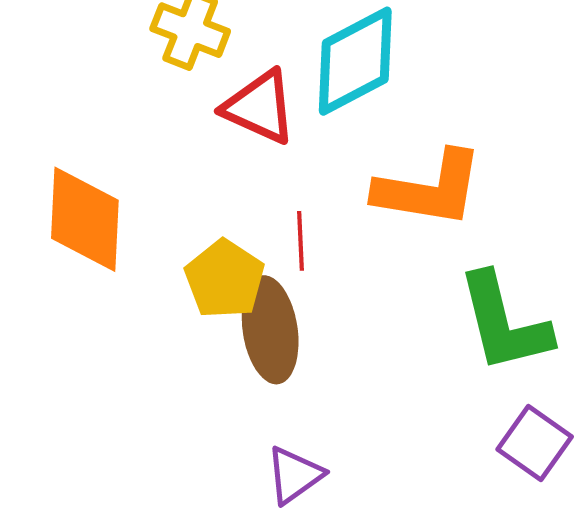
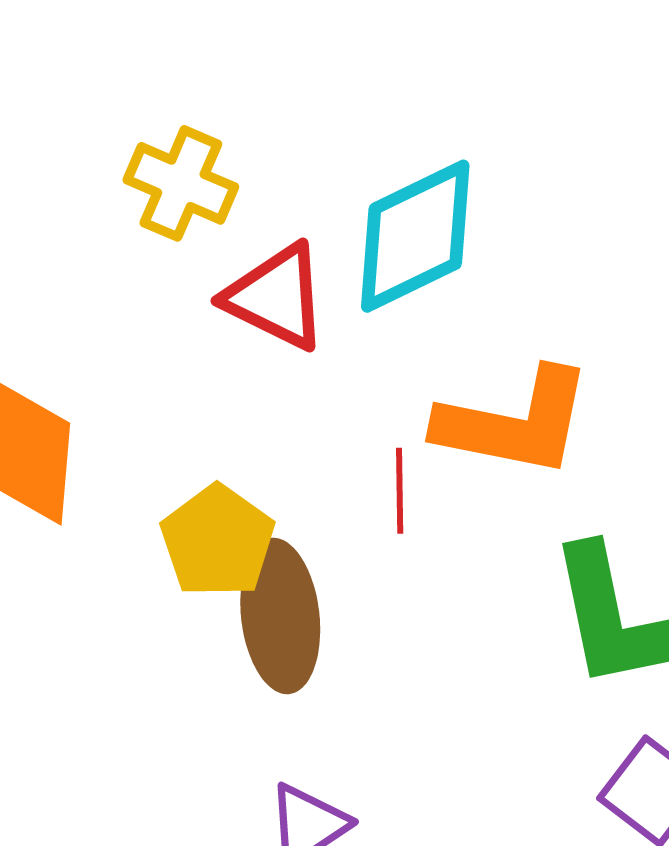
red line: (301, 241) -> (400, 491), moved

